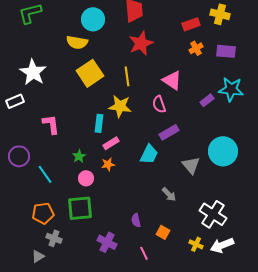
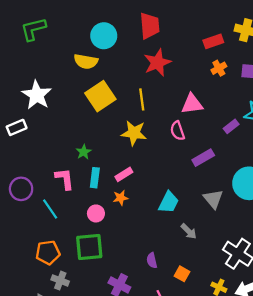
pink triangle: (172, 80) -> (192, 104), turned -40
cyan rectangle: (99, 123) -> (95, 178), moved
pink L-shape: (51, 124) -> (65, 179), moved
purple rectangle: (169, 132) -> (203, 158), moved
cyan trapezoid: (149, 154) -> (169, 202), moved
green star: (79, 156) -> (84, 152), moved

